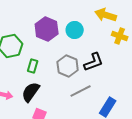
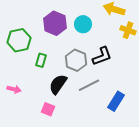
black semicircle: (31, 92) -> (58, 84), moved

